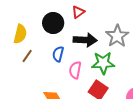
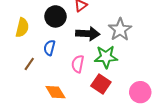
blue semicircle: (58, 54) -> (49, 48), moved
brown line: (27, 56) -> (29, 64), moved

